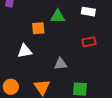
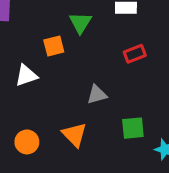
green triangle: (58, 16) -> (80, 23), turned -49
white triangle: (25, 51) -> (26, 75), moved

